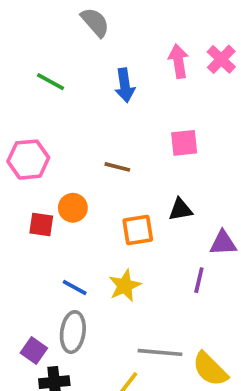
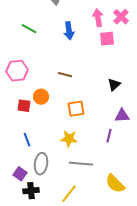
pink square: (184, 143) -> (107, 39), moved
black triangle: (180, 210) -> (114, 85), moved, turned -32
yellow star: (125, 286) -> (69, 139), turned 30
blue line: (75, 287) -> (27, 140), moved, turned 40
gray line: (160, 352) -> (81, 164), moved

